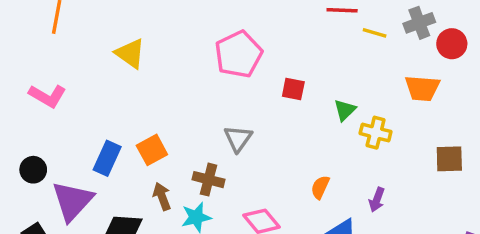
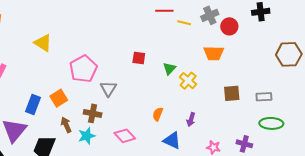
pink pentagon: (239, 54) -> (83, 69), moved
yellow cross: (376, 133) -> (188, 81), turned 30

